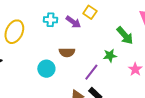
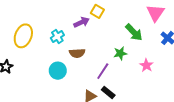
cyan cross: (50, 20) -> (57, 36), moved, turned -32
purple arrow: (73, 22) -> (82, 22), turned -56

